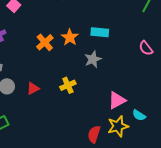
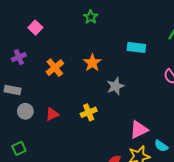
cyan rectangle: (100, 32) -> (136, 48), moved
orange cross: (45, 42) -> (55, 68), moved

